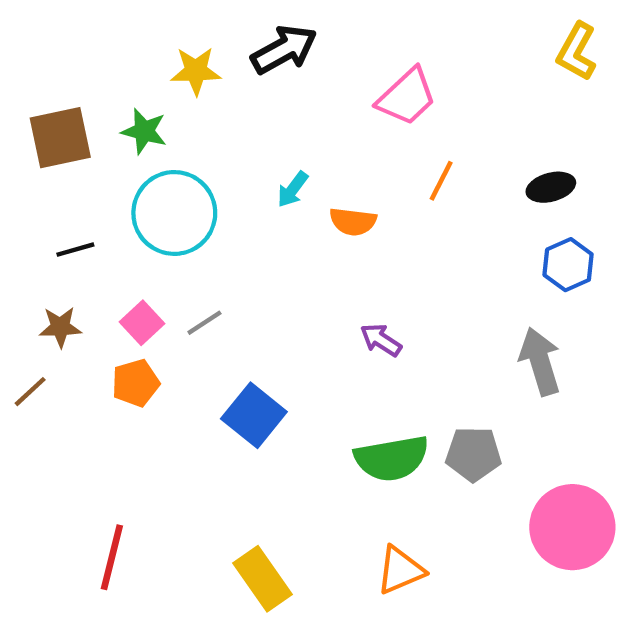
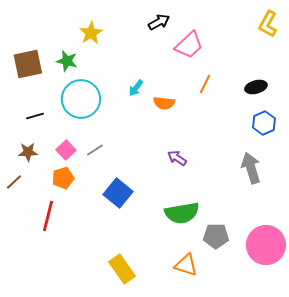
black arrow: (284, 49) -> (159, 22), moved, size x0.7
yellow star: (196, 71) -> (91, 33), turned -30
gray pentagon: (473, 454) -> (216, 236), moved
red line: (112, 557) -> (48, 216), moved
orange triangle: (400, 570) -> (186, 265), turned 40

